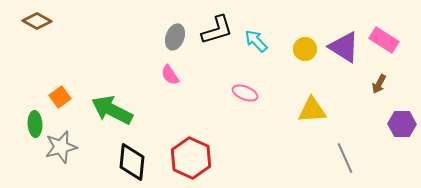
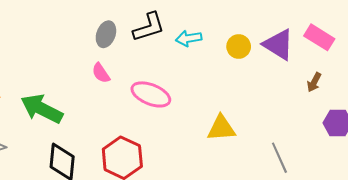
cyan arrow: (256, 41) -> (189, 38), turned -55
pink ellipse: (245, 93) -> (151, 94), moved, size x1.5
yellow triangle: (312, 110) -> (221, 128), moved

